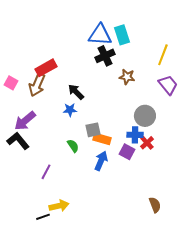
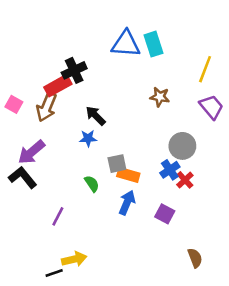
black cross: (105, 56) -> (74, 70), moved
blue cross: (135, 135) -> (170, 170), turned -35
purple square: (127, 152) -> (165, 214), moved

